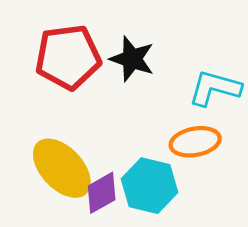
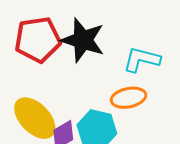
black star: (132, 59) -> (83, 40), size x1.4

